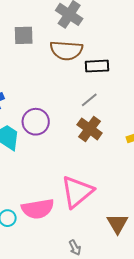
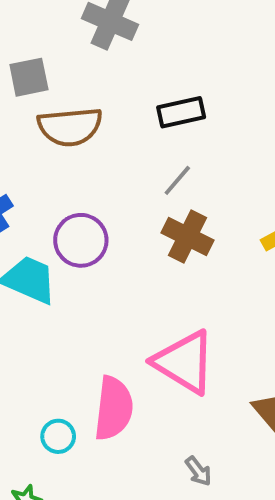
brown semicircle: (66, 50) -> (70, 127), moved
pink triangle: (77, 192) -> (184, 362), turned -39
pink semicircle: (38, 209) -> (114, 408), turned -64

